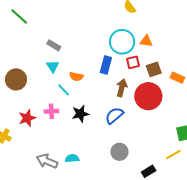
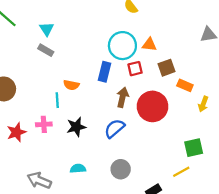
cyan triangle: (53, 66) -> (47, 29), moved
brown square: (154, 69) -> (167, 68), moved
cyan line: (64, 90) -> (57, 100), turned 40
cyan semicircle: (72, 158) -> (78, 169), moved

